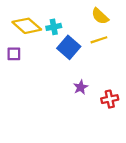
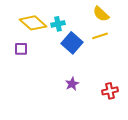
purple star: (81, 87) -> (72, 84), moved

